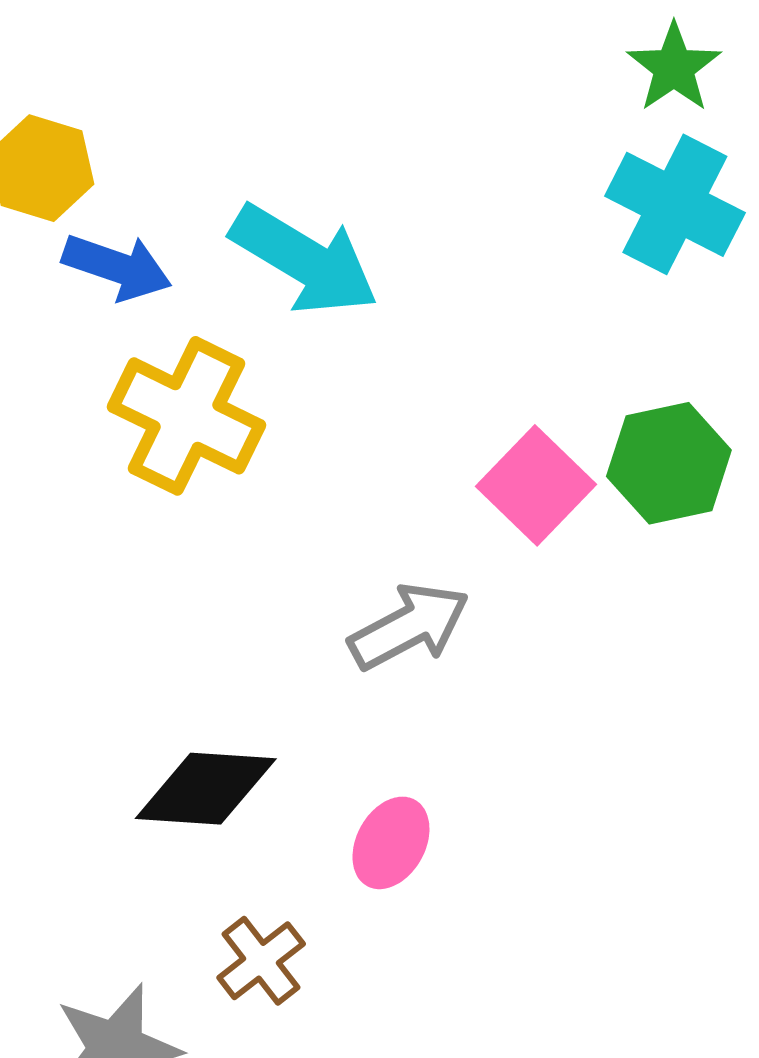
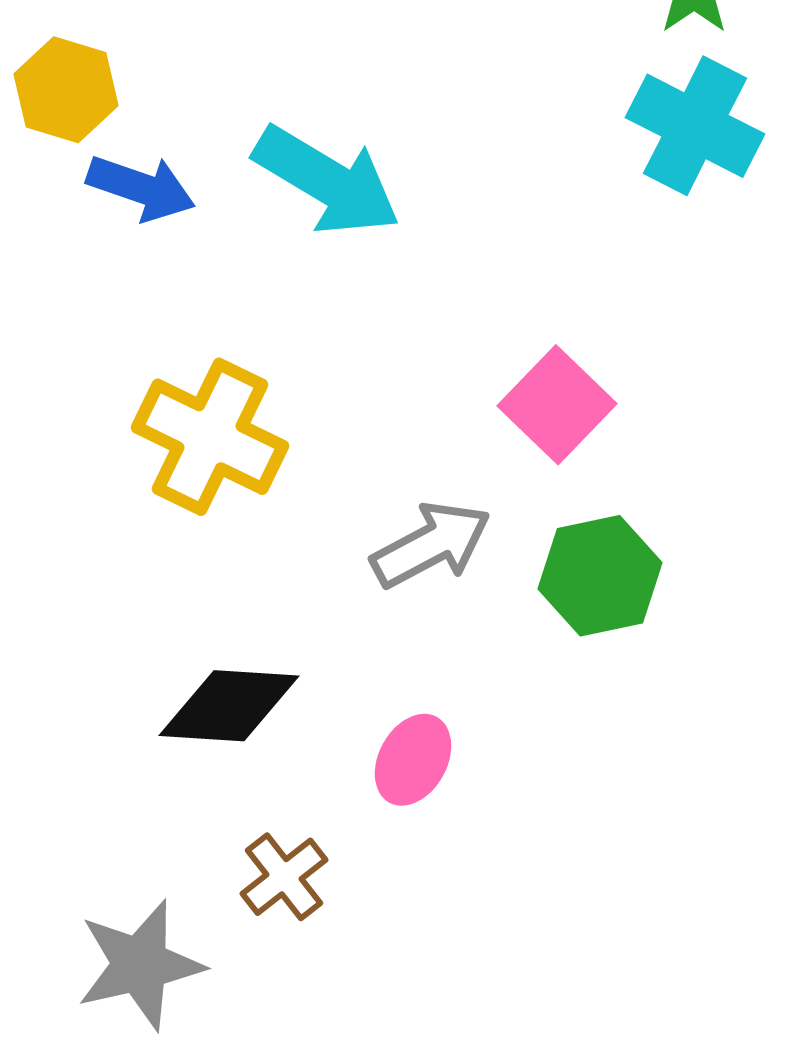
yellow cross: (187, 416) -> (210, 437), moved
green hexagon: (669, 463) -> (600, 576), moved

